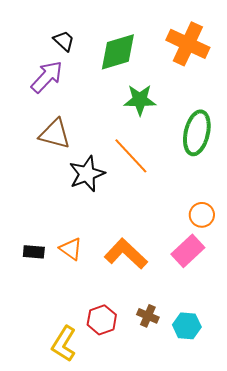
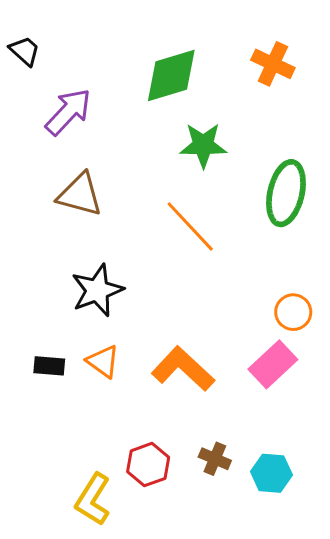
black trapezoid: (64, 41) -> (25, 51), moved
orange cross: (188, 44) -> (273, 64), size x0.7
black star: (87, 174) -> (97, 290), moved

